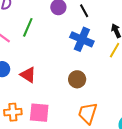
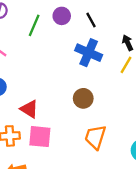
green line: (28, 27) -> (34, 25), moved
red triangle: (28, 75) -> (29, 109), moved

